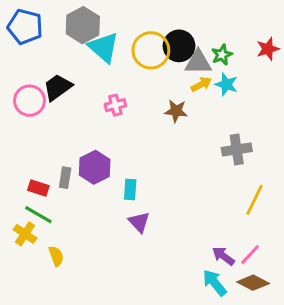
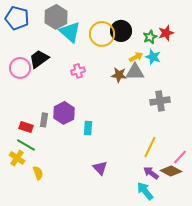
red star: (268, 49) -> (166, 33), moved
gray triangle: (198, 62) -> (135, 72), moved
yellow line: (254, 200) -> (150, 147), moved
purple triangle: (139, 222) -> (100, 168), moved
pink line: (250, 255) -> (180, 157), moved
brown diamond: (253, 283) -> (171, 171), moved

